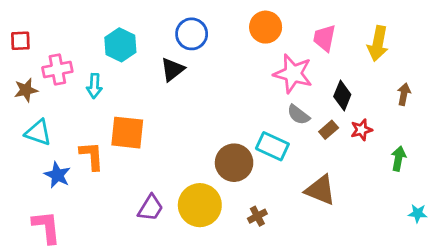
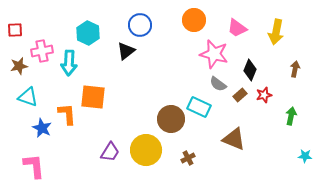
pink trapezoid: (324, 38) -> (237, 28), turned -65
cyan arrow: (94, 86) -> (69, 63), size x1.4

